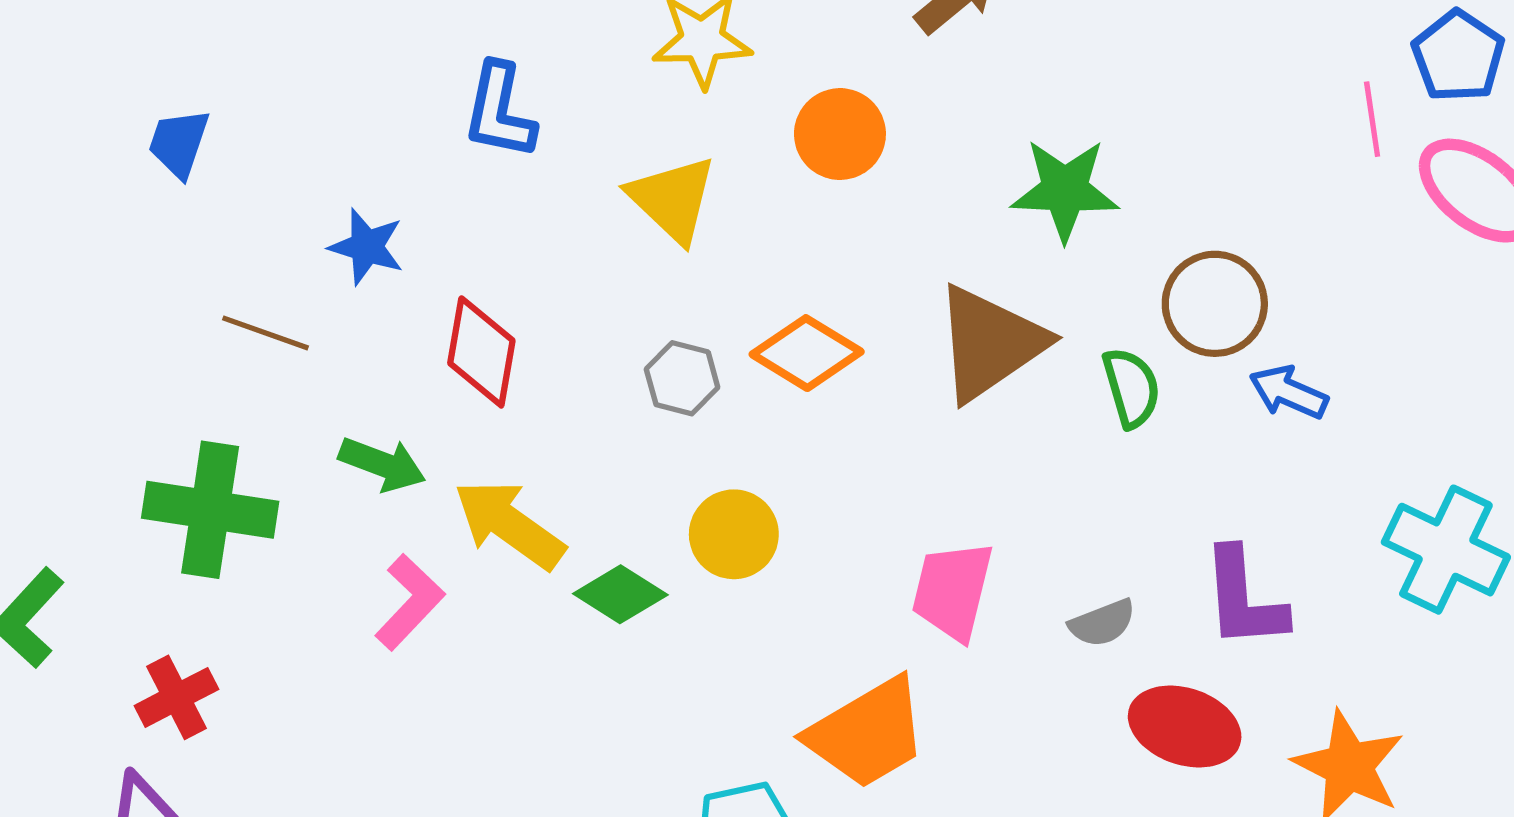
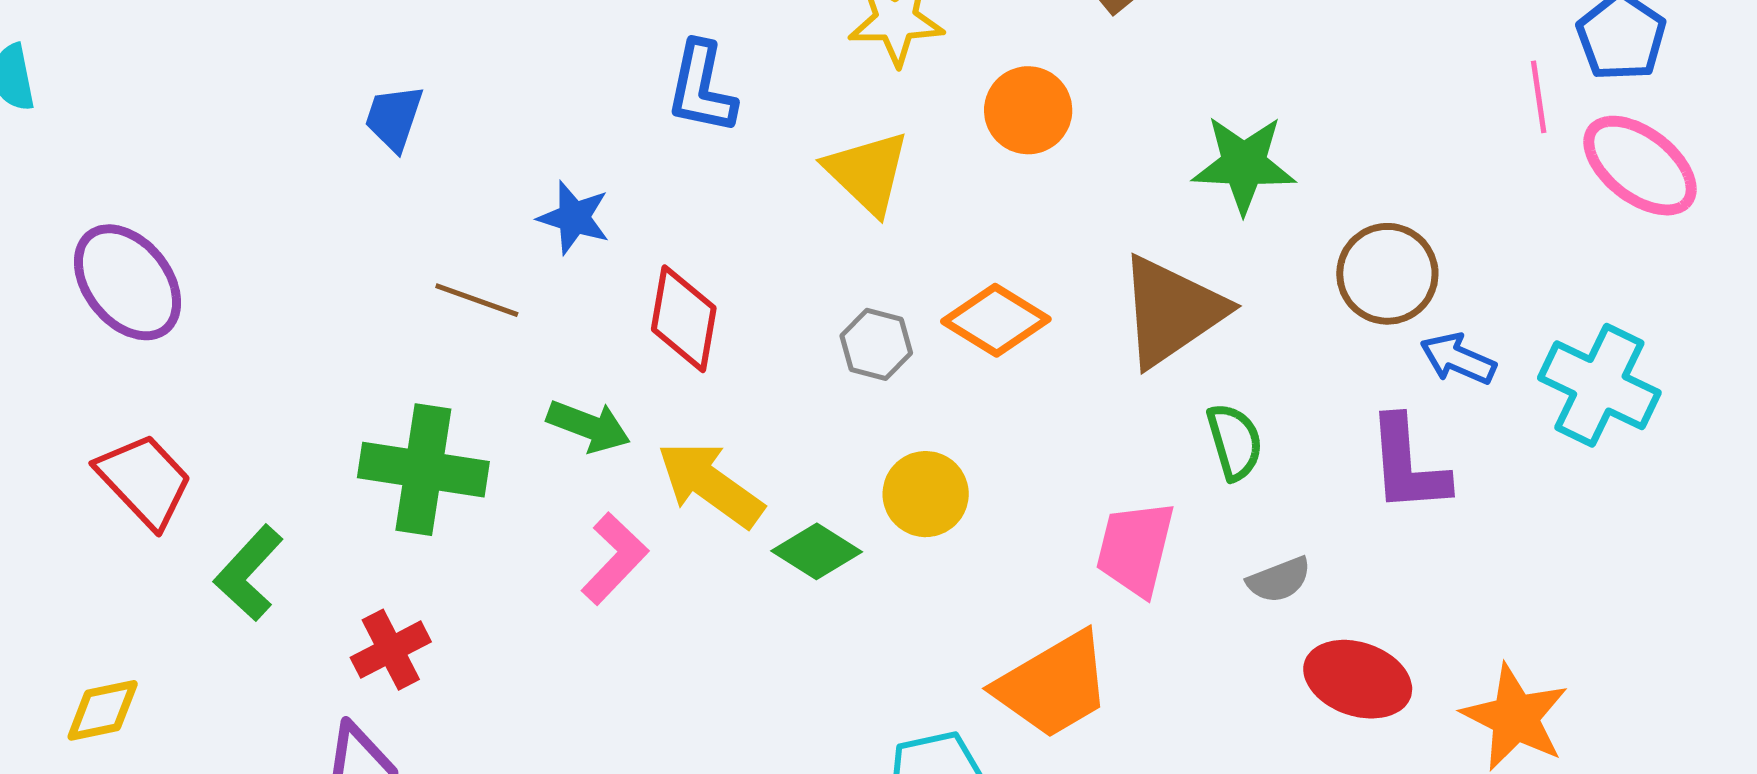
green semicircle: (1131, 388) -> (1235, 442), moved
cyan cross: (1446, 550) -> (1599, 385), moved
purple L-shape: (1244, 599) -> (1408, 465), moved

